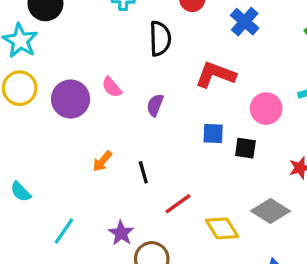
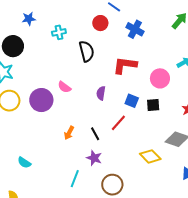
purple semicircle: (155, 105) -> (101, 93), moved
blue square: (213, 133) -> (132, 101), turned 32
red line: (178, 204) -> (118, 123), moved
cyan line: (64, 231) -> (75, 179), moved
purple star: (121, 233) -> (94, 158), moved

